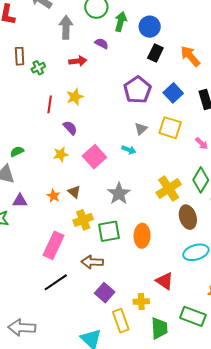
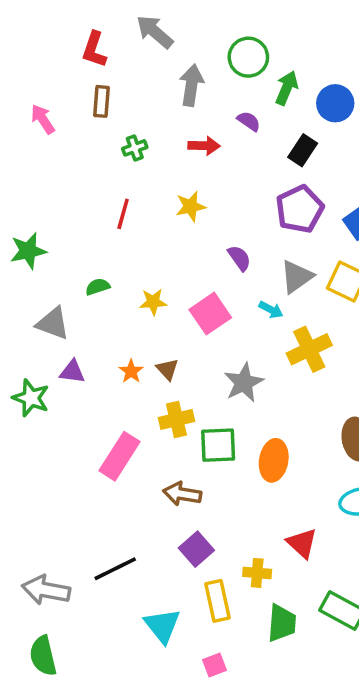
black rectangle: (155, 53) -> (303, 150), moved
brown rectangle: (20, 56) -> (102, 101), moved
red line: (50, 104) -> (123, 214), moved
purple semicircle: (70, 128) -> (239, 258), moved
gray triangle: (141, 129) -> (297, 277), size x1.5
green semicircle: (17, 152) -> (98, 287), moved
yellow cross: (169, 189) -> (309, 349), moved
black line: (56, 282) -> (115, 569), moved

